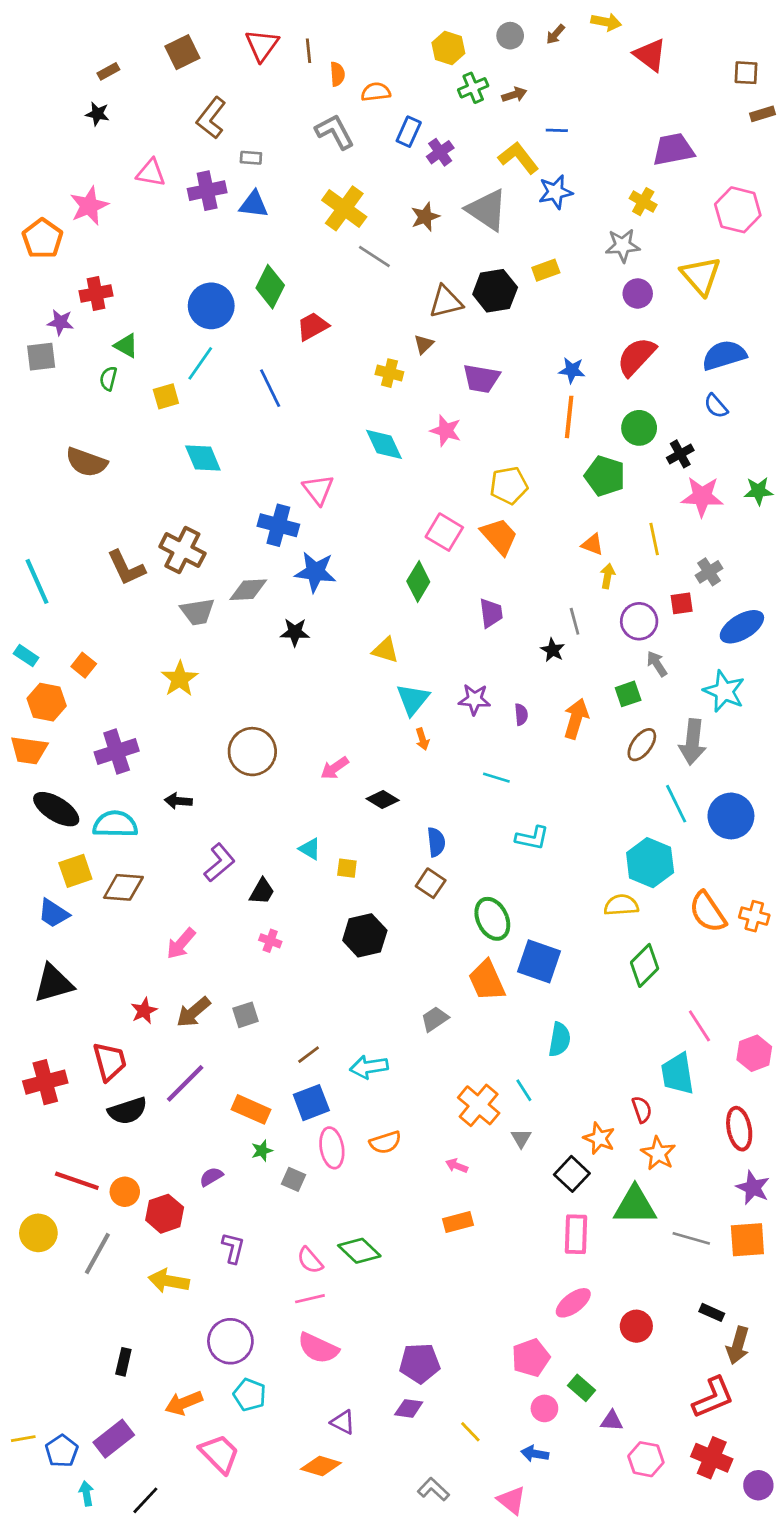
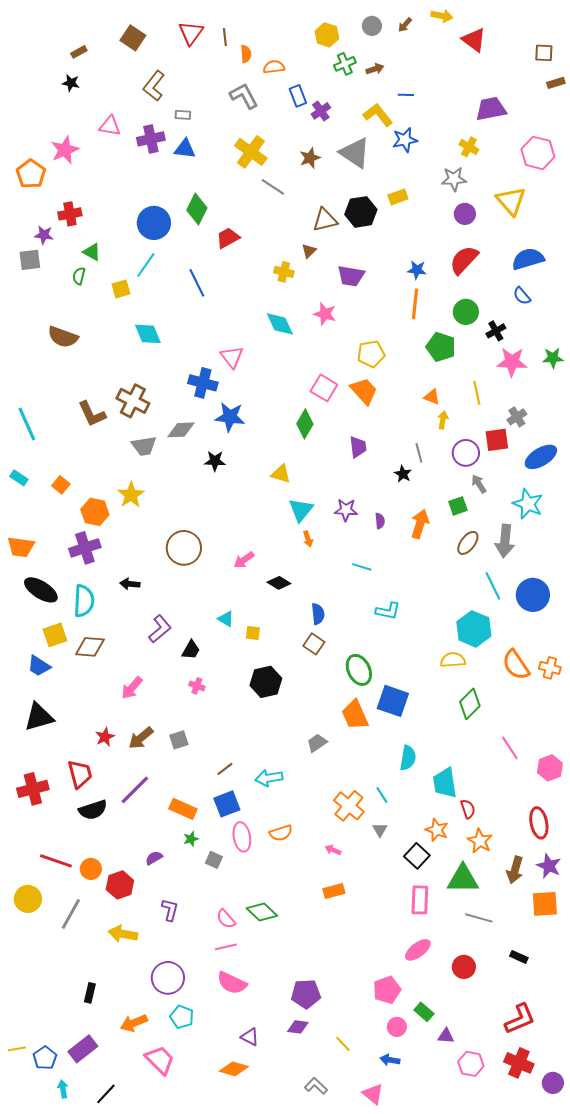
brown square: (182, 52) -> (133, 38), turned -30
blue rectangle: (409, 132) -> (298, 96), turned -45
red square: (682, 603) -> (497, 440), size x1.4
orange hexagon: (47, 702) -> (95, 512), moved
cyan semicircle: (115, 824) -> (84, 601), turned 92
cyan trapezoid: (677, 1074) -> (445, 783), moved
gray line: (691, 1238) -> (479, 918), moved
brown arrow: (738, 1345) -> (515, 870), moved

